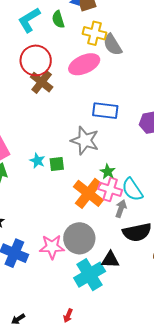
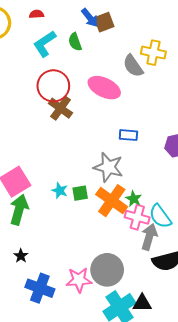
yellow cross: (95, 33) -> (153, 53), moved
pink ellipse: (84, 64) -> (104, 88), turned 52
blue rectangle: (105, 111) -> (128, 135), size x0.7
orange cross: (88, 193) -> (112, 201), moved
gray arrow: (121, 209) -> (149, 237), size x1.4
black triangle: (110, 260) -> (142, 303), moved

